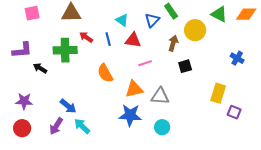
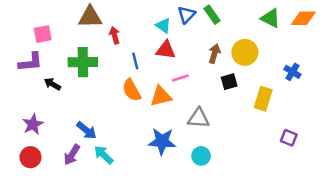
pink square: (32, 13) -> (43, 34), moved
cyan triangle: (122, 20) -> (163, 26), moved
blue triangle: (152, 20) -> (186, 15), moved
yellow circle: (195, 30) -> (245, 52), moved
red arrow: (86, 37) -> (115, 35), moved, turned 40
blue line: (108, 39) -> (135, 61), moved
orange triangle: (134, 89) -> (161, 96), moved
yellow rectangle: (218, 93) -> (263, 99), moved
purple star: (24, 101) -> (33, 124), turned -30

